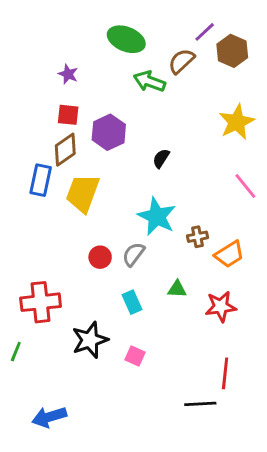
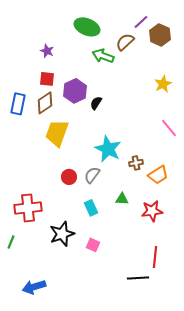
yellow star: (237, 122) -> (163, 84), size x0.7
black semicircle: (161, 158) -> (96, 103), moved
blue rectangle: (41, 180) -> (18, 104), moved

